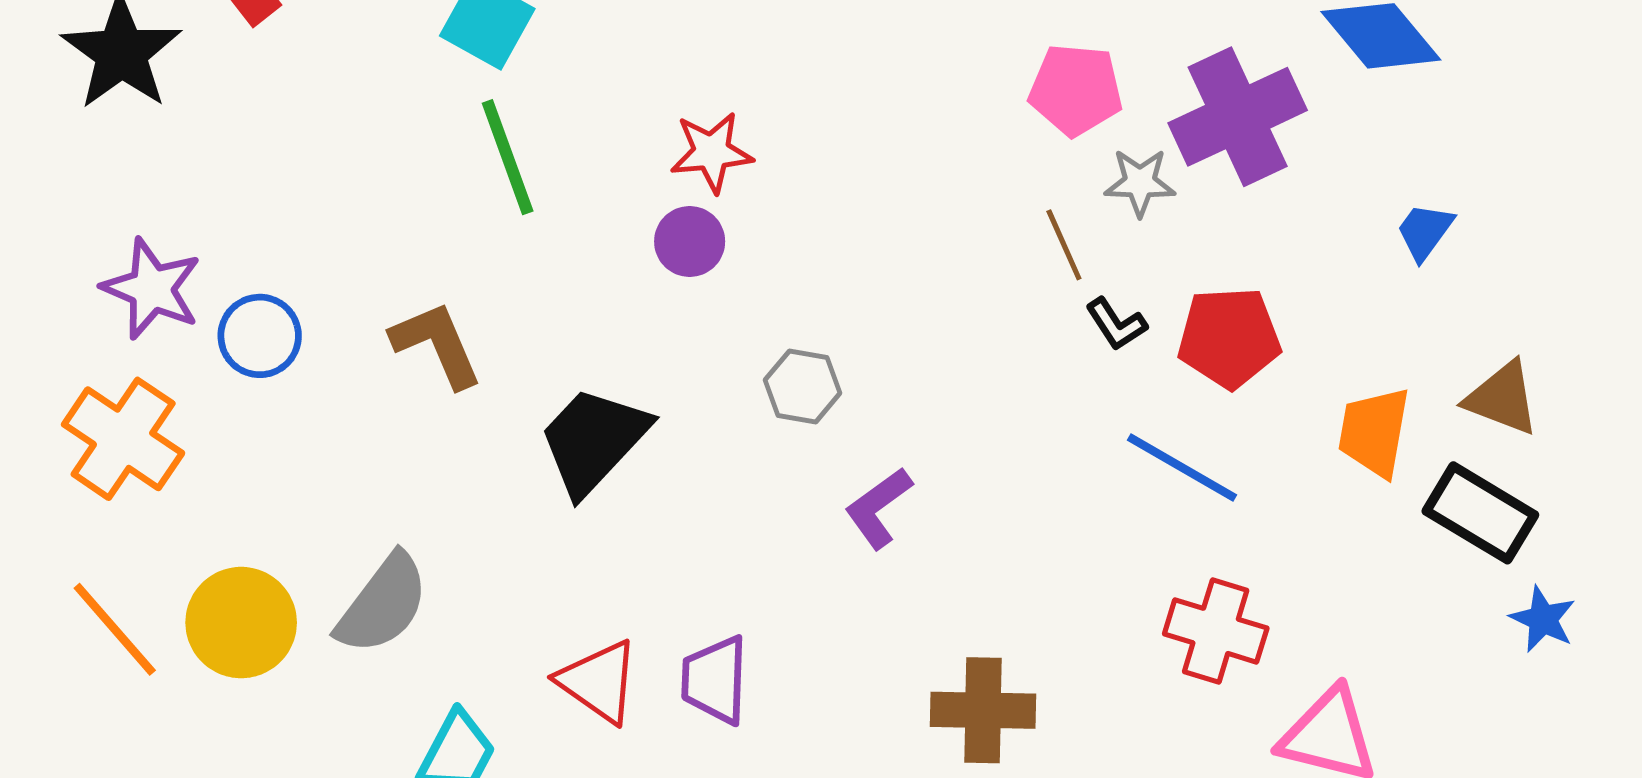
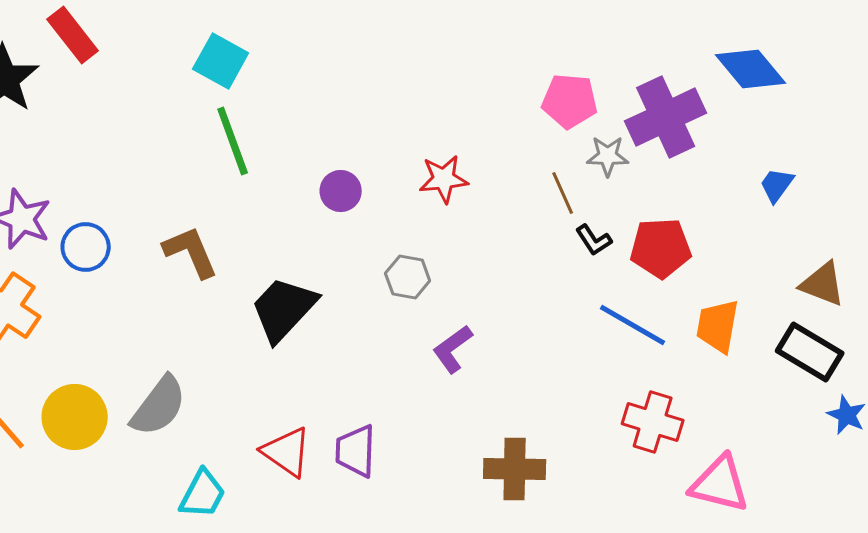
red star: (712, 152) -> (444, 179), moved
orange trapezoid: (1374, 432) -> (718, 326), moved

